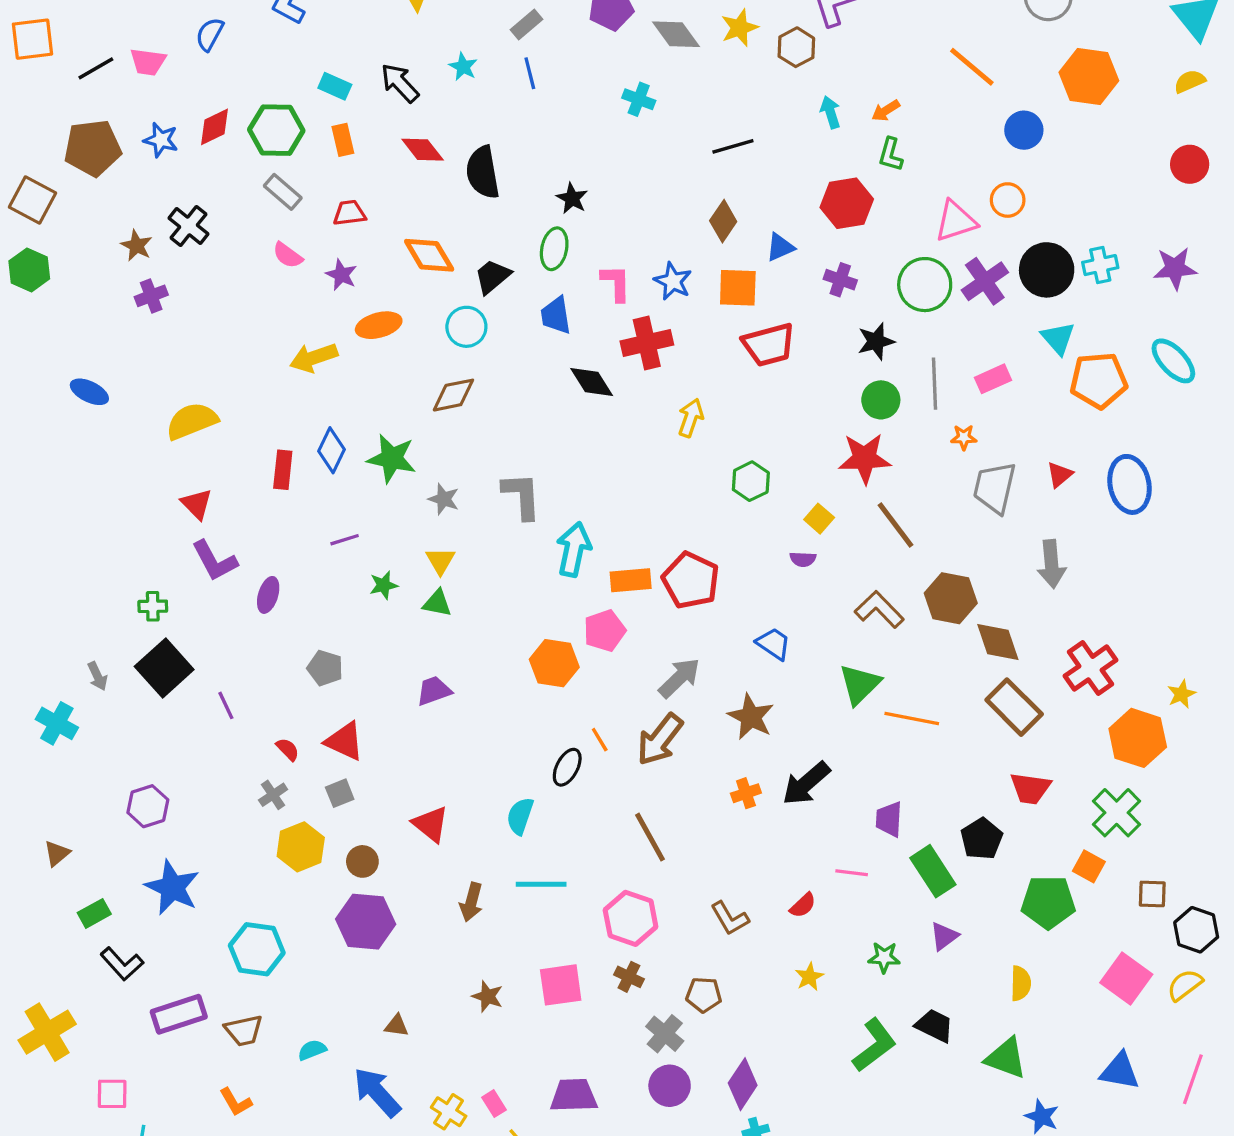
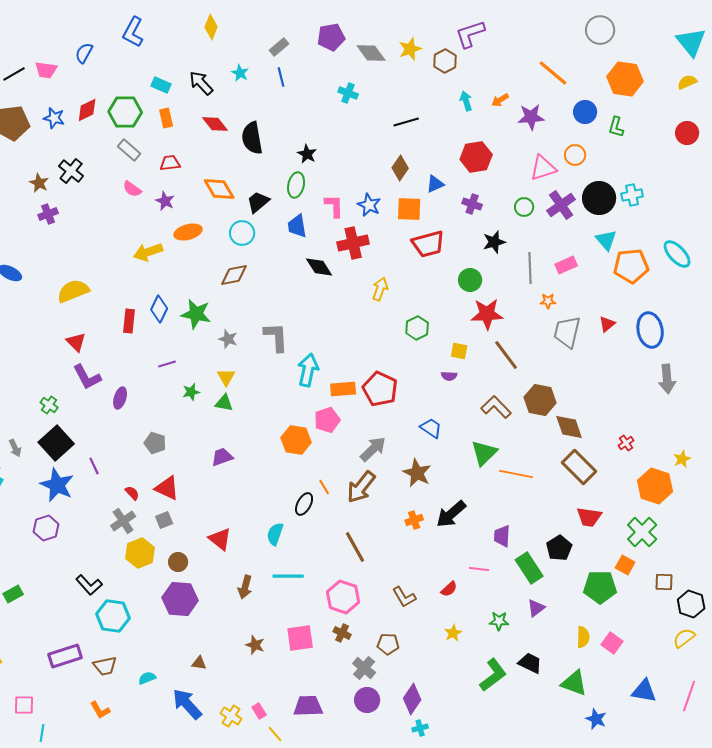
green L-shape: (891, 155) -> (616, 127), moved
purple star: (1175, 268) -> (531, 117), moved
green circle: (925, 285) -> (524, 207), size x0.6
green circle: (881, 400) -> (470, 280), moved
yellow square: (819, 519) -> (459, 351), turned -30
gray arrow: (1051, 564) -> (667, 379), moved
green cross: (153, 606) -> (49, 405), turned 36
red cross: (1091, 668) -> (626, 443), size x0.5
gray cross: (273, 795) -> (123, 521), size x1.4
blue star: (172, 887) -> (57, 485), moved
black L-shape: (122, 964) -> (89, 585), moved
pink square: (1126, 978) -> (612, 643), moved, size x0.7

